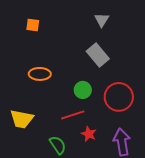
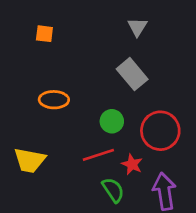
red star: (89, 134) -> (132, 164), moved
green semicircle: (58, 145) -> (113, 190), moved

